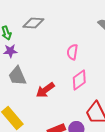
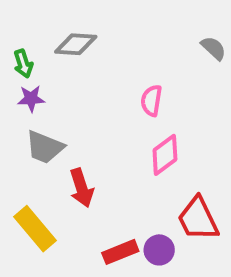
gray trapezoid: (17, 76) -> (45, 147), turned -45
red arrow: (45, 90) -> (82, 188), moved, turned -72

